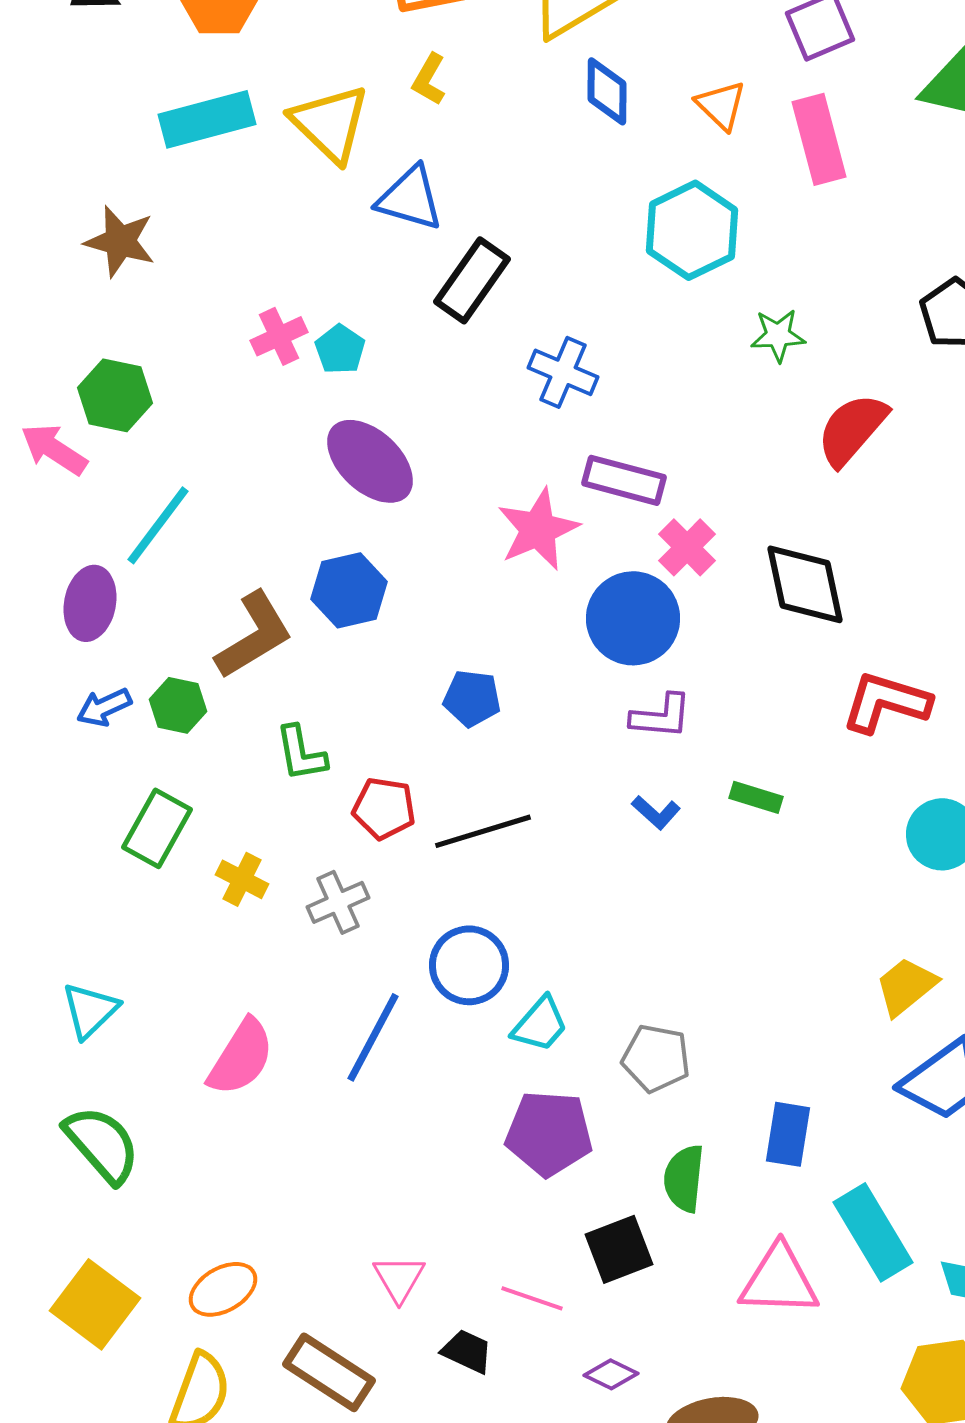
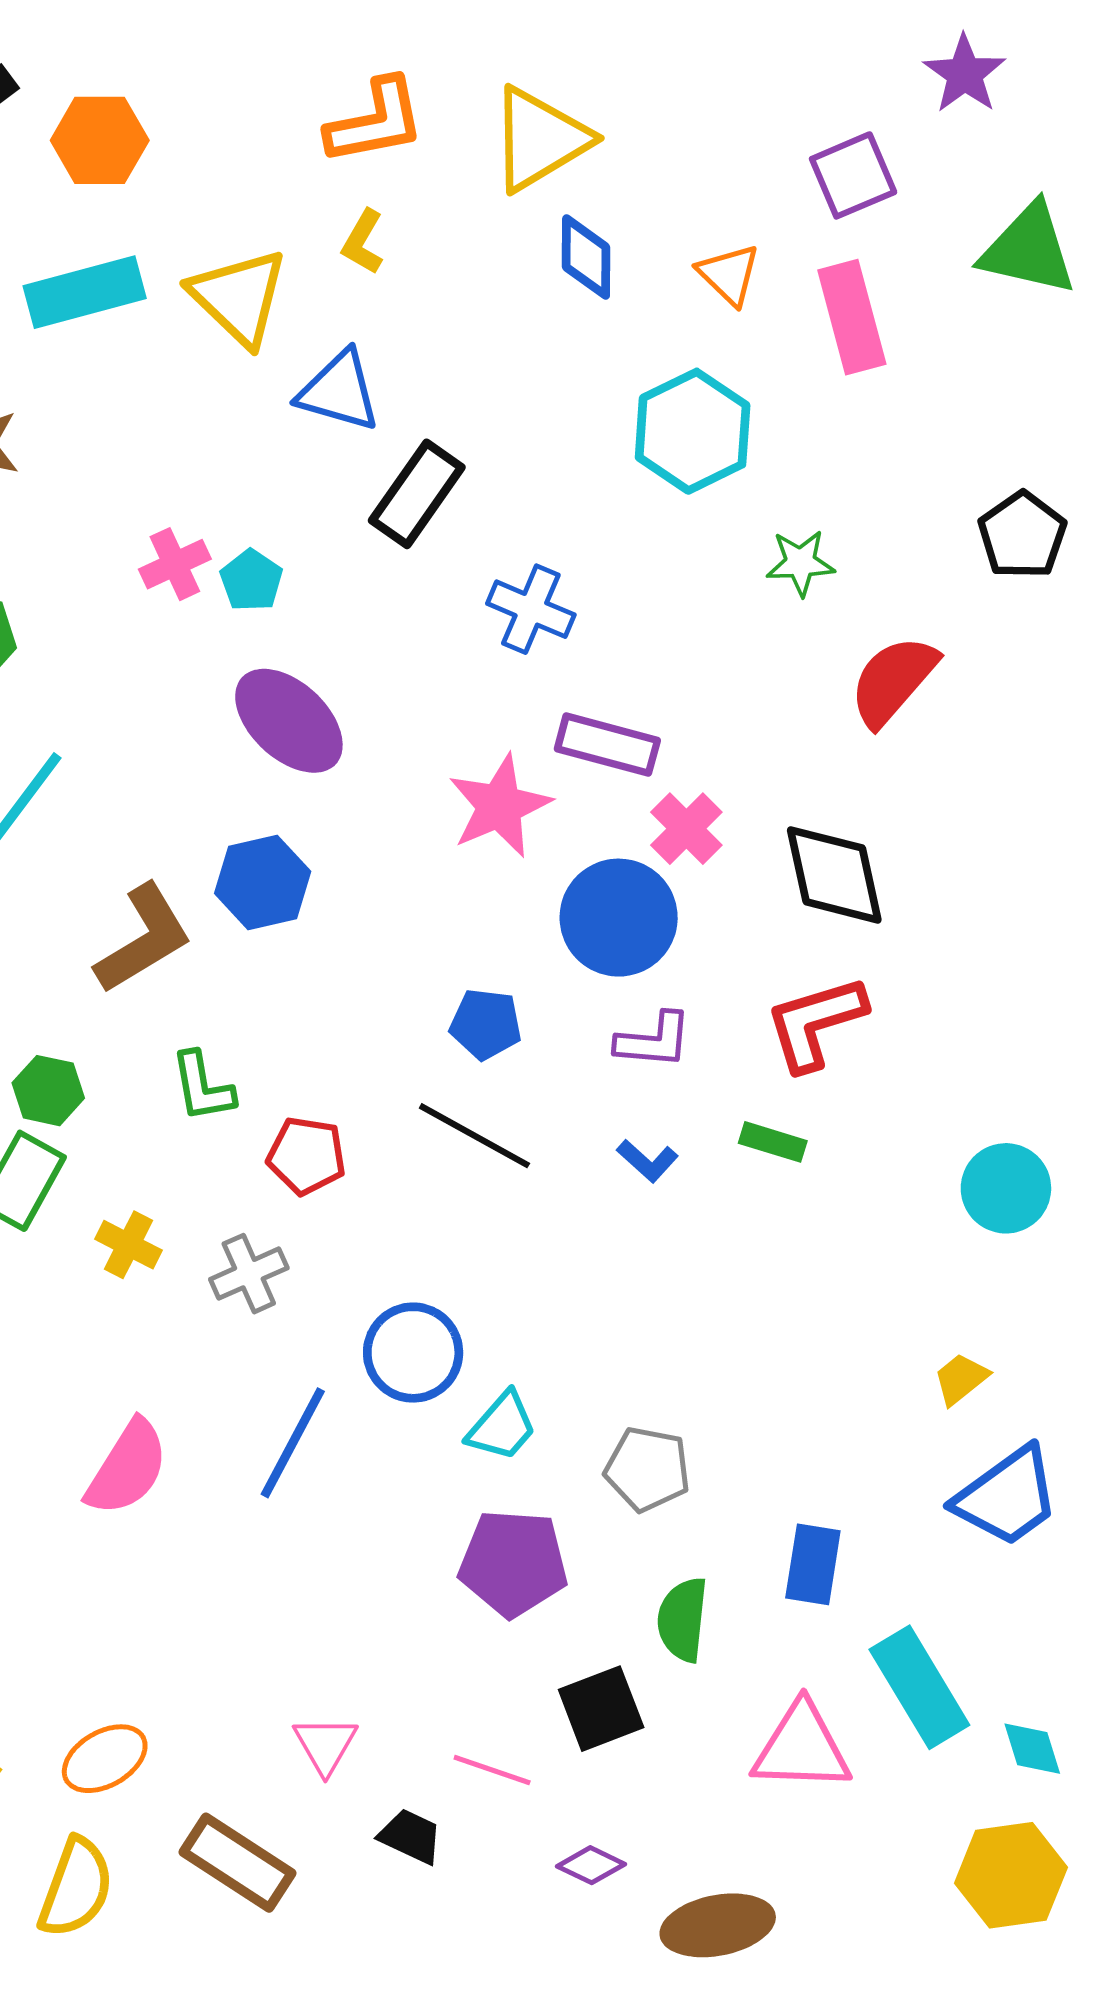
blue pentagon: (472, 698) -> (486, 1024), moved
red L-shape: (886, 702) -> (815, 1023), moved, turned -34
green hexagon: (178, 705) -> (48, 1091), moved
black line: (483, 831) -> (474, 1136), moved, turned 46
yellow trapezoid: (906, 986) -> (961, 1379), size x0.7

